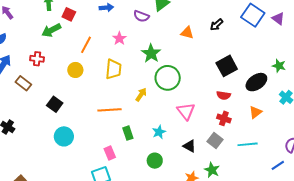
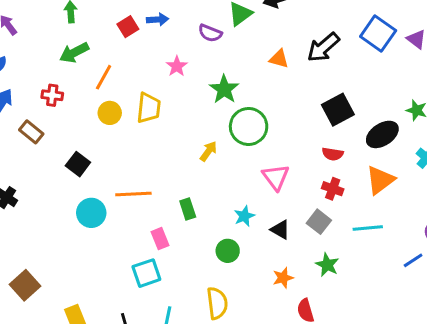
red square: (69, 14) -> (128, 27), moved, turned 32
black arrow: (217, 25) -> (323, 47), size x1.6
orange line: (86, 45) -> (104, 77), moved
yellow trapezoid: (113, 69) -> (149, 108), moved
orange line: (109, 110) -> (133, 194), moved
orange triangle: (255, 112) -> (380, 180), size x1.5
cyan star: (159, 132) -> (244, 216), moved
green star: (212, 170) -> (327, 265), moved

